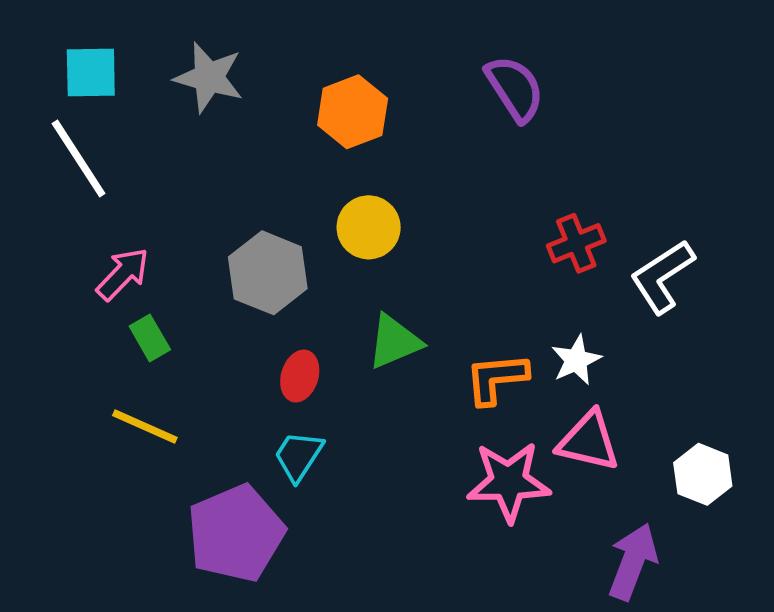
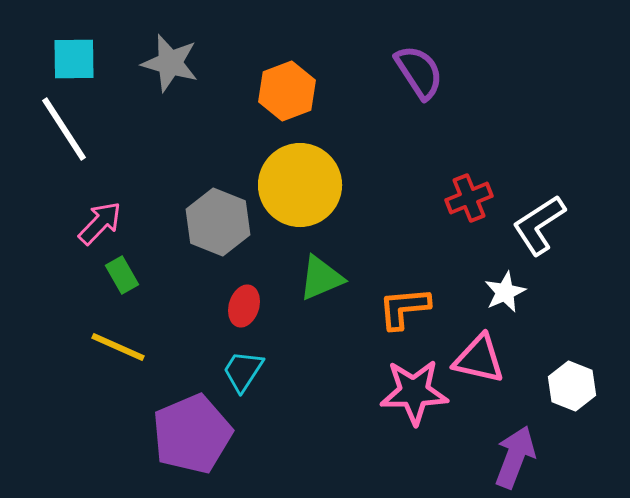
yellow circle: (369, 227) -> (300, 185), size x1.6
white star: (576, 360) -> (505, 292), moved

